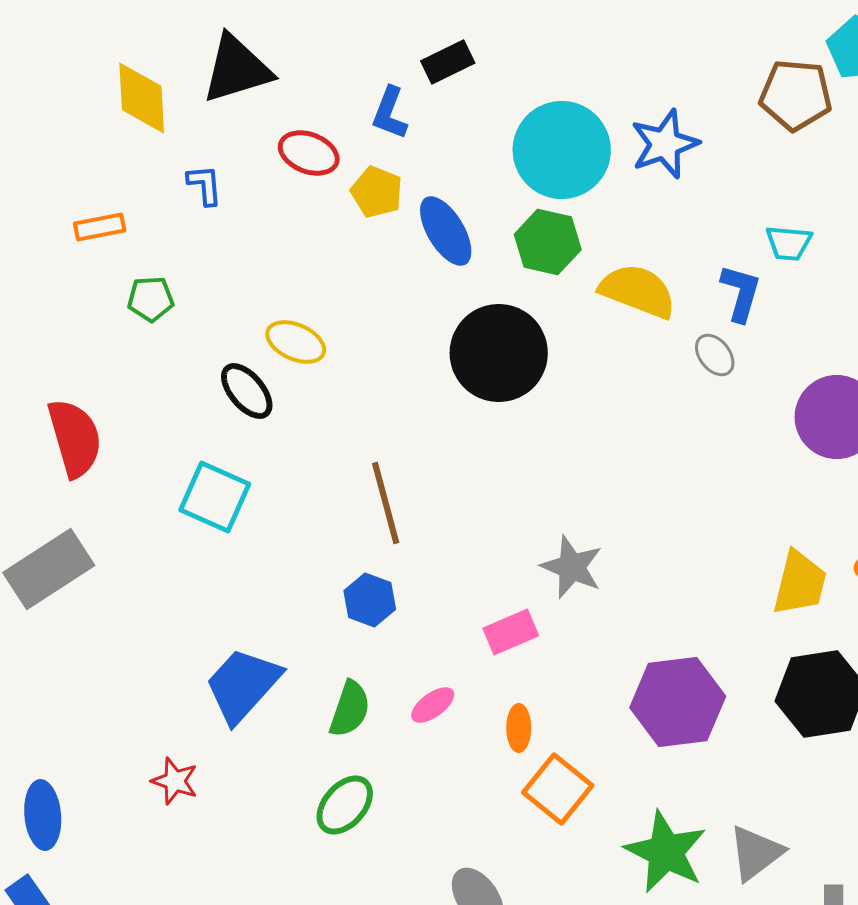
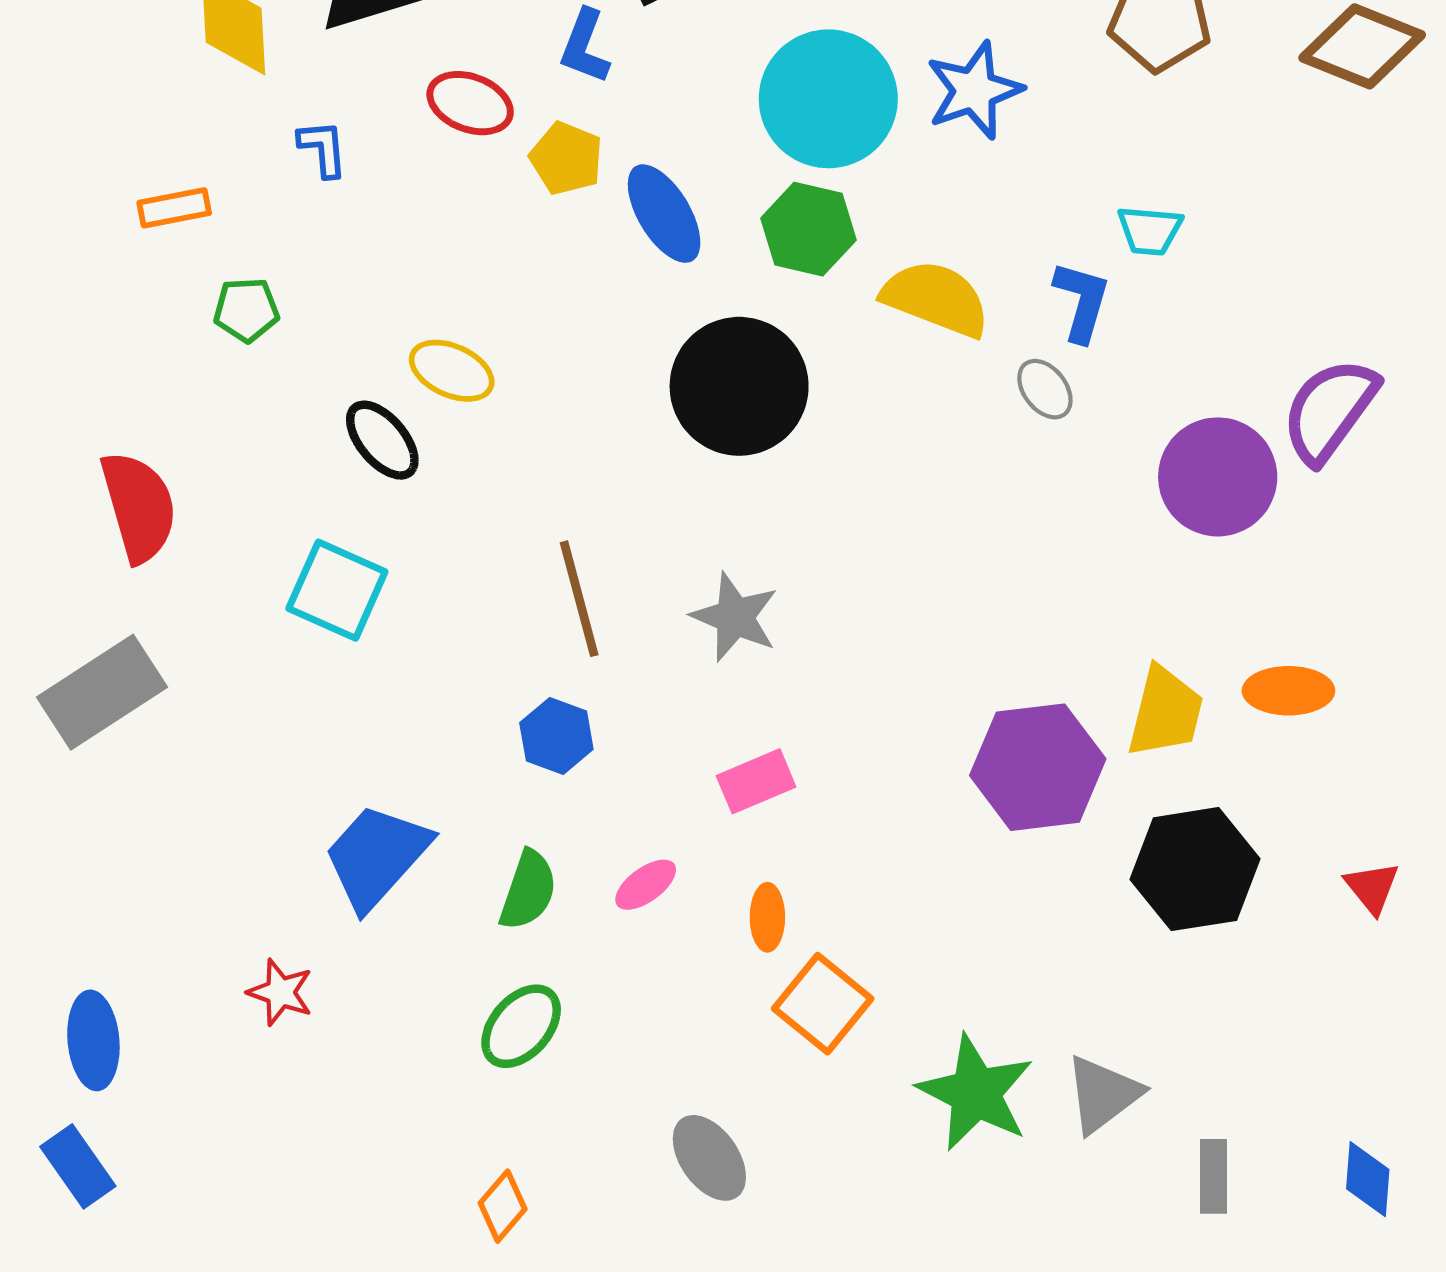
gray star: (572, 567) -> (735, 617), moved
purple hexagon: (678, 702) -> (1038, 767), moved

